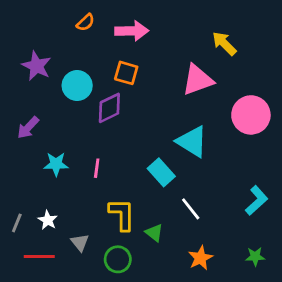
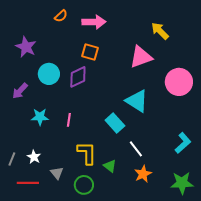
cyan circle: (77, 86) -> (49, 74), moved
green star: (255, 257) -> (182, 183), size x1.6
orange star: (200, 258) -> (143, 174), moved

